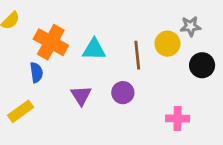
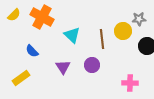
orange cross: (51, 42) -> (42, 17), moved
cyan triangle: (94, 49) -> (72, 35), turned 42
blue semicircle: (36, 72) -> (32, 51), turned 144

